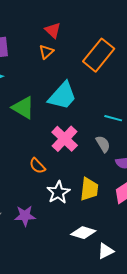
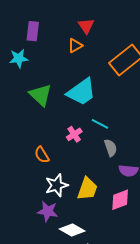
cyan line: (113, 118) -> (100, 124), moved
pink cross: (65, 139) -> (74, 134), size x0.6
purple star: (25, 216) -> (48, 211), moved

